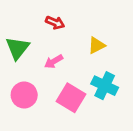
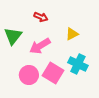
pink arrow: (54, 61) -> (40, 46), size x1.5
pink circle: (24, 95) -> (29, 75), moved

